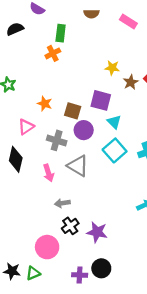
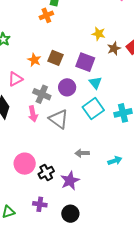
brown square: (73, 111) -> (55, 58), moved
pink arrow: (48, 173) -> (33, 114), moved
gray arrow: (62, 203) -> (82, 153), moved
purple star: (97, 232) -> (70, 181), turned 30
pink circle: (47, 247) -> (25, 164), moved
purple cross: (80, 275) -> (40, 204), moved

